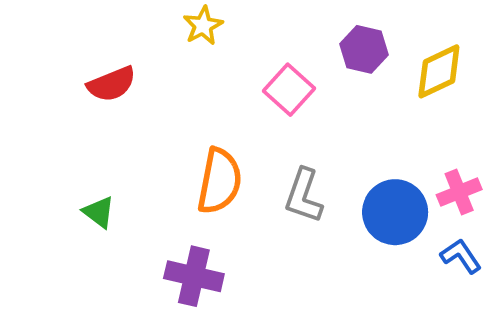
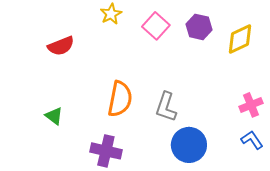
pink square: (289, 90) -> (156, 26), moved
blue circle: (395, 212) -> (189, 145), moved

